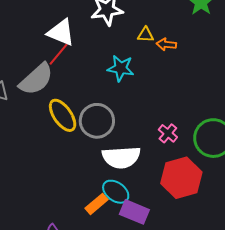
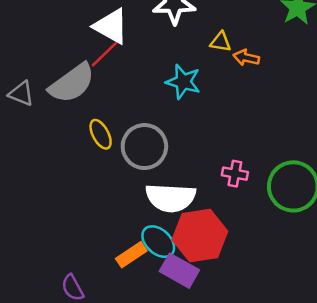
yellow ellipse: (63, 115) -> (101, 134), size x0.7
pink cross: (168, 133) -> (235, 174), turned -36
red hexagon: (181, 178) -> (200, 236), moved

